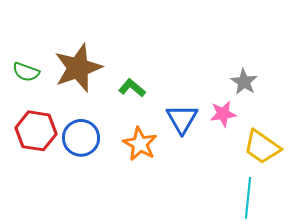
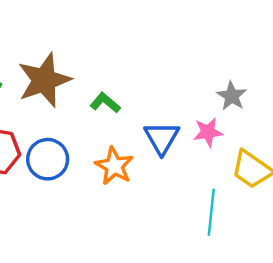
cyan line: (248, 198) -> (211, 212), moved

